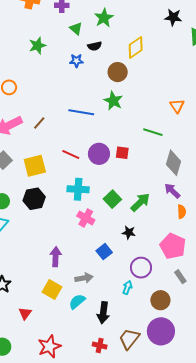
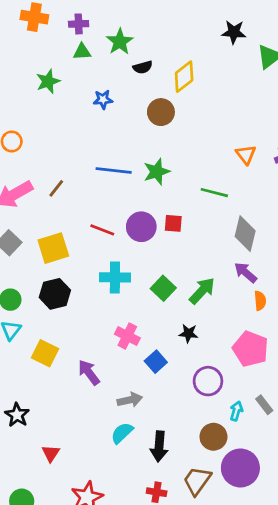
green star: (104, 18) -> (120, 42), moved
green triangle: (76, 29) -> (82, 52), moved, turned -40
black semicircle: (95, 46) -> (143, 67), moved
green star: (113, 101) -> (157, 172), moved, turned 30
pink cross: (86, 218) -> (127, 336), moved
purple arrow: (56, 257) -> (89, 372), turned -36
gray rectangle: (180, 277) -> (264, 405), moved
cyan arrow: (127, 288) -> (236, 411), moved
yellow square: (52, 289) -> (45, 353), moved
brown circle: (160, 300) -> (213, 437), moved

